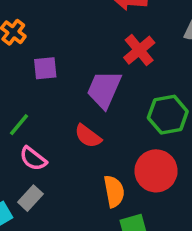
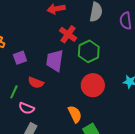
green hexagon: (168, 115) -> (89, 51), moved
red semicircle: (88, 136) -> (36, 83), moved
red circle: (156, 171) -> (93, 85), moved

